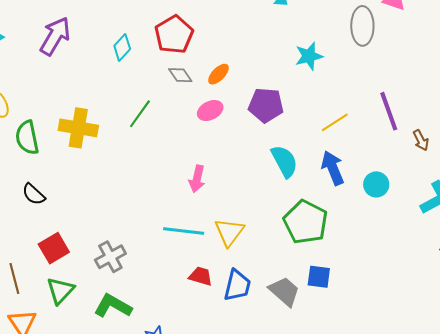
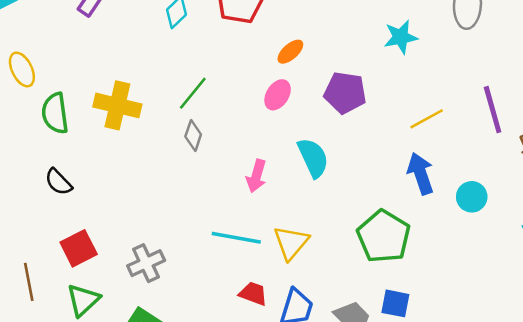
gray diamond: (180, 75) -> (193, 136), moved, turned 50
pink ellipse: (210, 111) -> (278, 95), turned -35
cyan semicircle: (284, 161) -> (313, 158), moved

